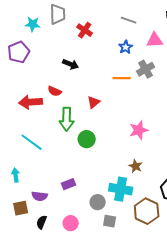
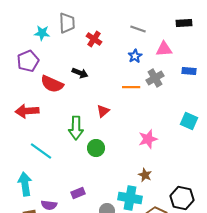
red semicircle: (55, 91) -> (52, 84), moved, size x1.6
red arrow: (31, 102) -> (27, 111), moved
cyan arrow: (16, 175) -> (25, 184), size x1.6

